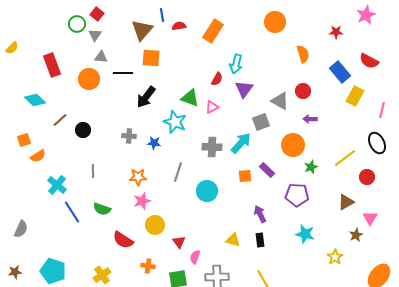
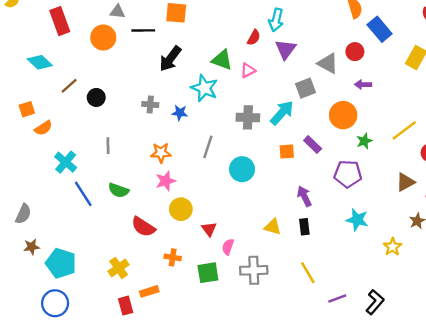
blue rectangle: (340, 72) -> (380, 29), moved
brown star: (15, 272) -> (32, 247), moved

